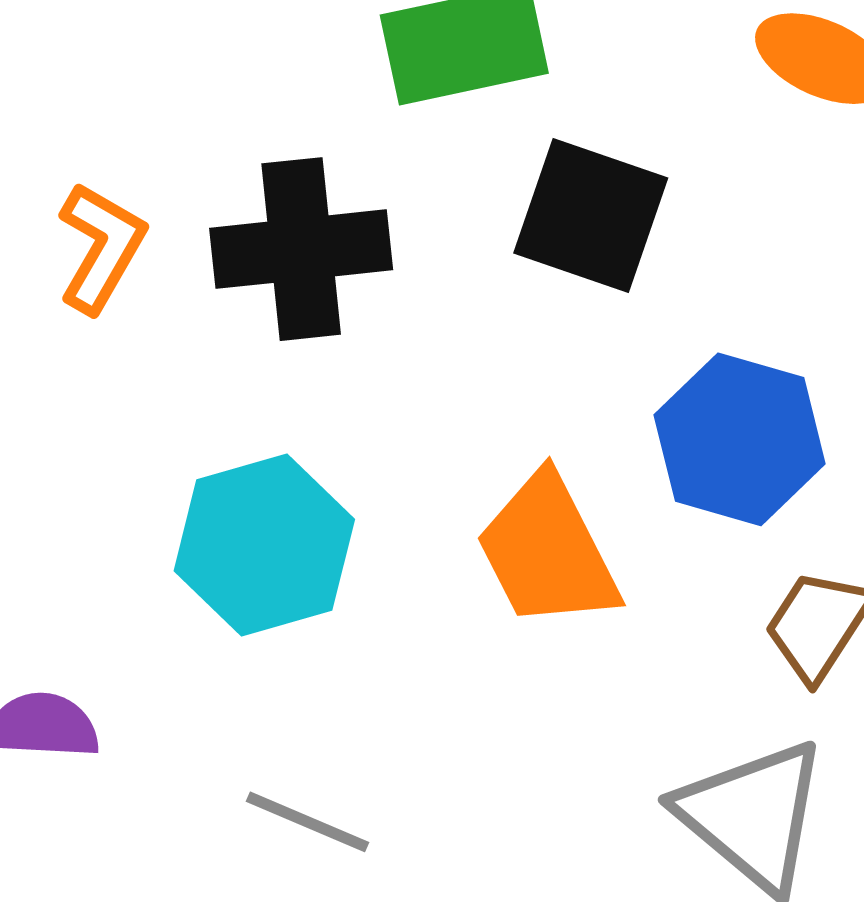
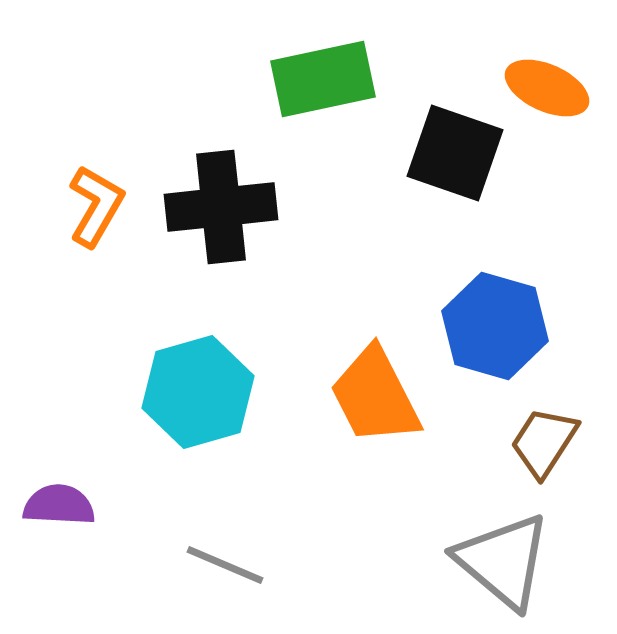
black square: (591, 215) -> (455, 153), moved

